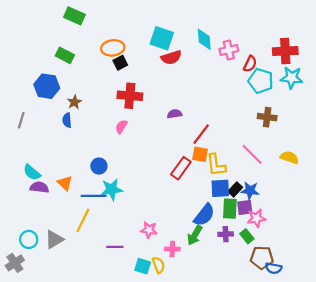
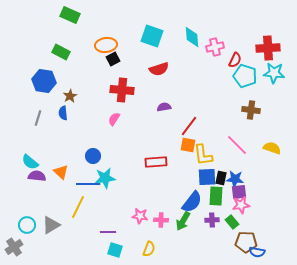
red semicircle: (171, 57) -> (159, 69), moved
gray line: (21, 120) -> (38, 118), moved
red rectangle: (181, 168) -> (156, 162), moved, turned 50
black rectangle: (235, 189) -> (221, 178), turned -32
purple square: (245, 208) -> (239, 192), moved
pink cross: (172, 249) -> (161, 220), moved
yellow semicircle: (159, 265) -> (149, 249), turned 42
cyan square: (143, 266) -> (115, 250), moved

